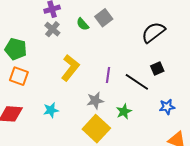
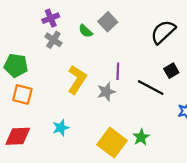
purple line: (108, 75) -> (118, 71), moved
gray star: (95, 101) -> (106, 92), moved
green star: (124, 111) -> (141, 137), moved

